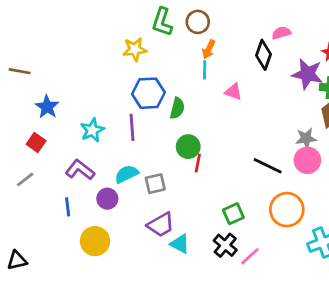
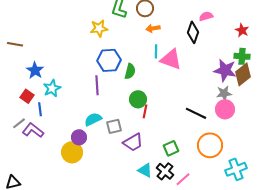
orange arrow: (209, 49) -> (153, 28), turned 56
cyan line: (205, 70) -> (156, 51), moved
purple star: (307, 74) -> (225, 70), moved
pink triangle: (233, 92) -> (171, 59), size x1.6
cyan star: (92, 130) -> (52, 88), moved
purple L-shape: (80, 170) -> (33, 130), moved
blue line: (68, 207) -> (40, 109), moved
purple trapezoid: (161, 225) -> (133, 142), moved
yellow circle: (95, 241) -> (72, 152), moved
cyan triangle: (180, 244) -> (145, 170), moved

